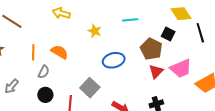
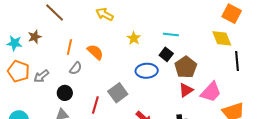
black square: (168, 34) -> (166, 54), moved
pink trapezoid: (181, 68) -> (211, 92), turned -35
black circle: (45, 95) -> (65, 93), moved

